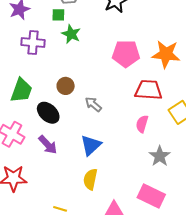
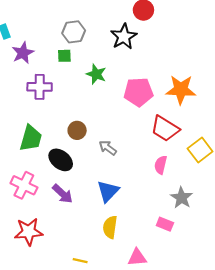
green star: (71, 34) -> (96, 74), moved
red trapezoid: (148, 90) -> (165, 129), turned -148
pink rectangle: (151, 196) -> (165, 224), moved, size x0.6

